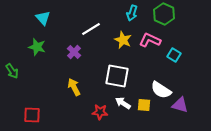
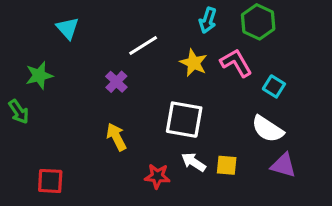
pink L-shape: (150, 40) -> (236, 63), turned 35
green star: (37, 47) -> (39, 75), moved, turned -30
white semicircle: (161, 90) -> (268, 129), moved

